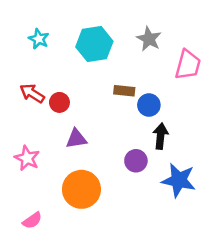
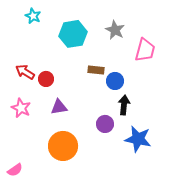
cyan star: (39, 39) -> (33, 16), moved
pink star: (27, 158) -> (21, 108), moved
pink semicircle: (32, 220) -> (15, 170), moved

